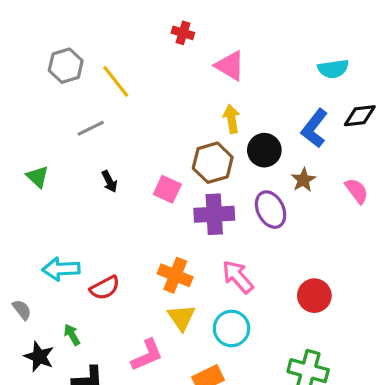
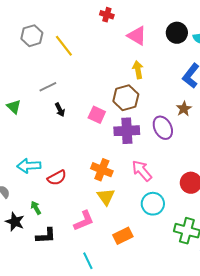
gray line: (91, 128) -> (48, 87), moved
black circle: (264, 150) -> (177, 33), moved
cyan circle: (231, 328) -> (153, 204), moved

